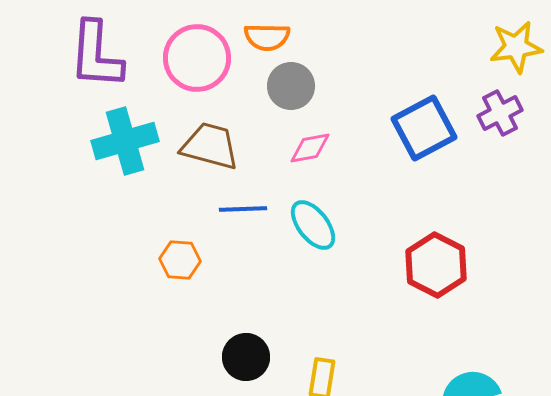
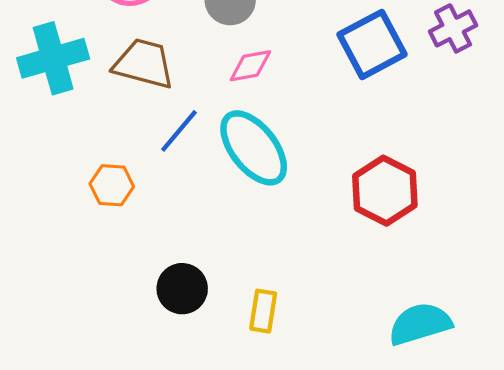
blue line: (243, 209) -> (179, 131), turned -48
cyan ellipse: (313, 225) -> (254, 148), size x1.4

